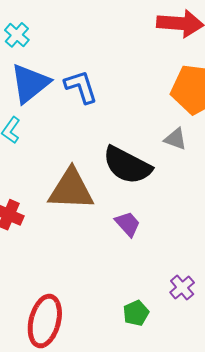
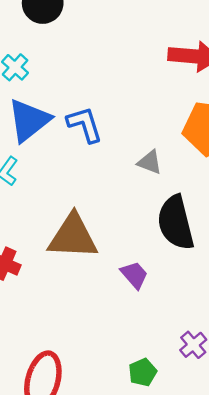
gray triangle: (175, 139) -> (150, 162), moved
black semicircle: (127, 165) -> (176, 223), moved, turned 48

